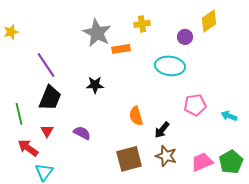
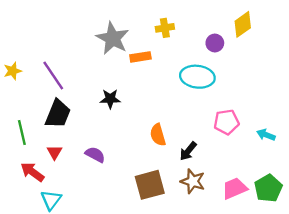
yellow star: (11, 32) -> (13, 71), moved

